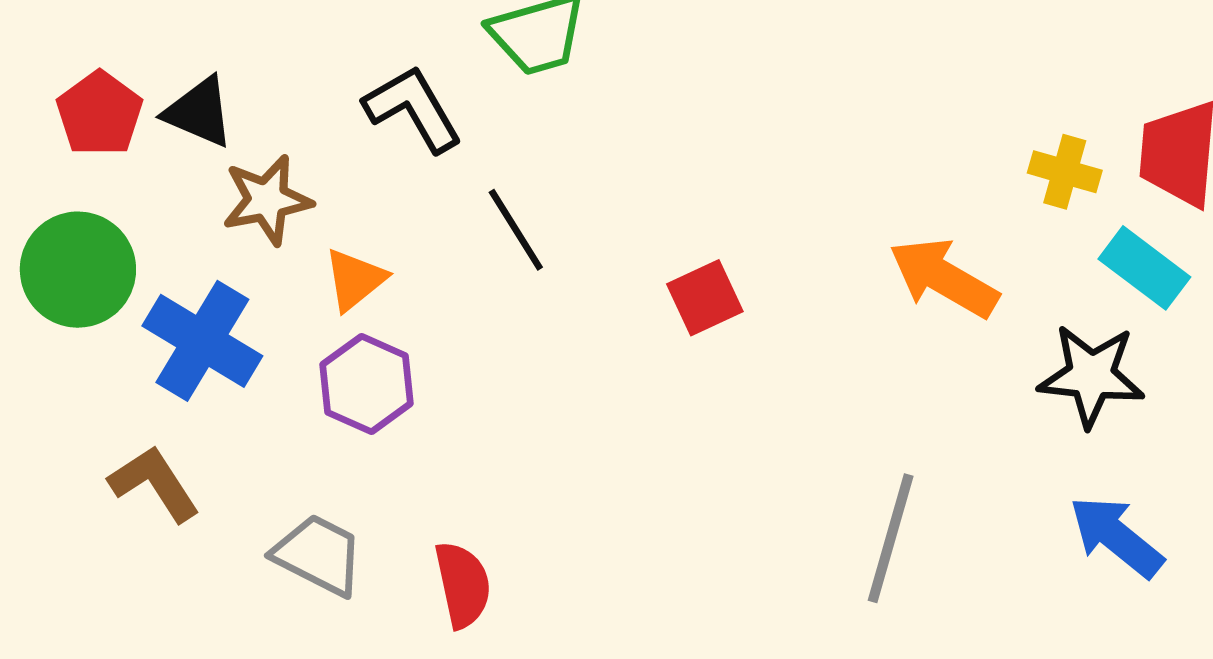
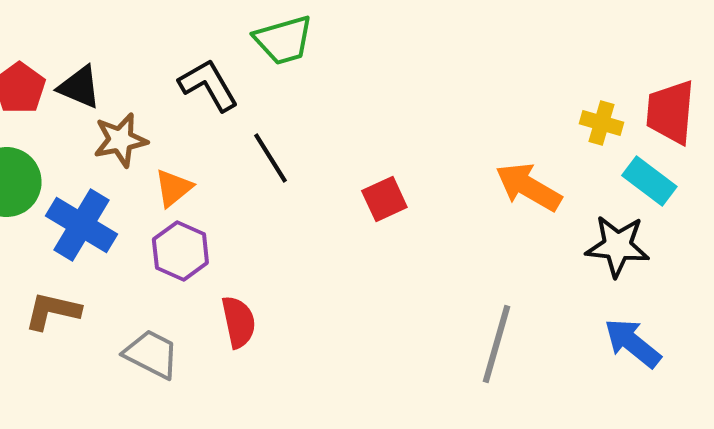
brown L-shape: (154, 484) -> (52, 311), turned -44
red semicircle: (463, 585) -> (238, 322), moved

